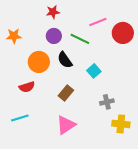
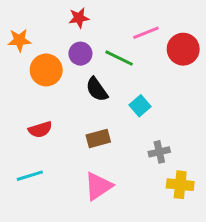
orange star: (14, 36) -> (19, 40), moved
orange circle: (39, 62) -> (46, 70), moved
brown rectangle: (66, 93) -> (98, 138), turned 35

